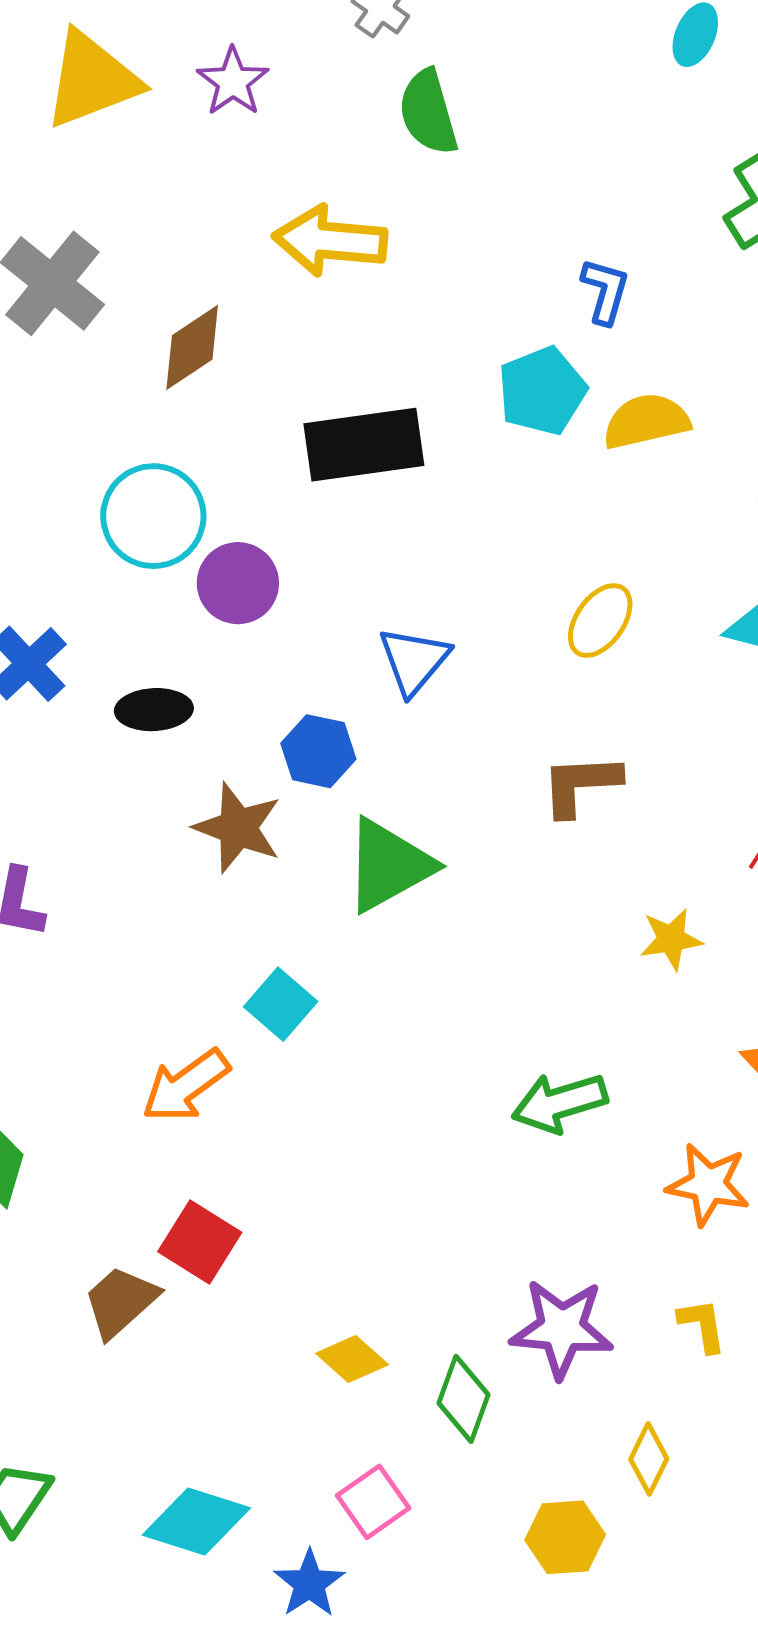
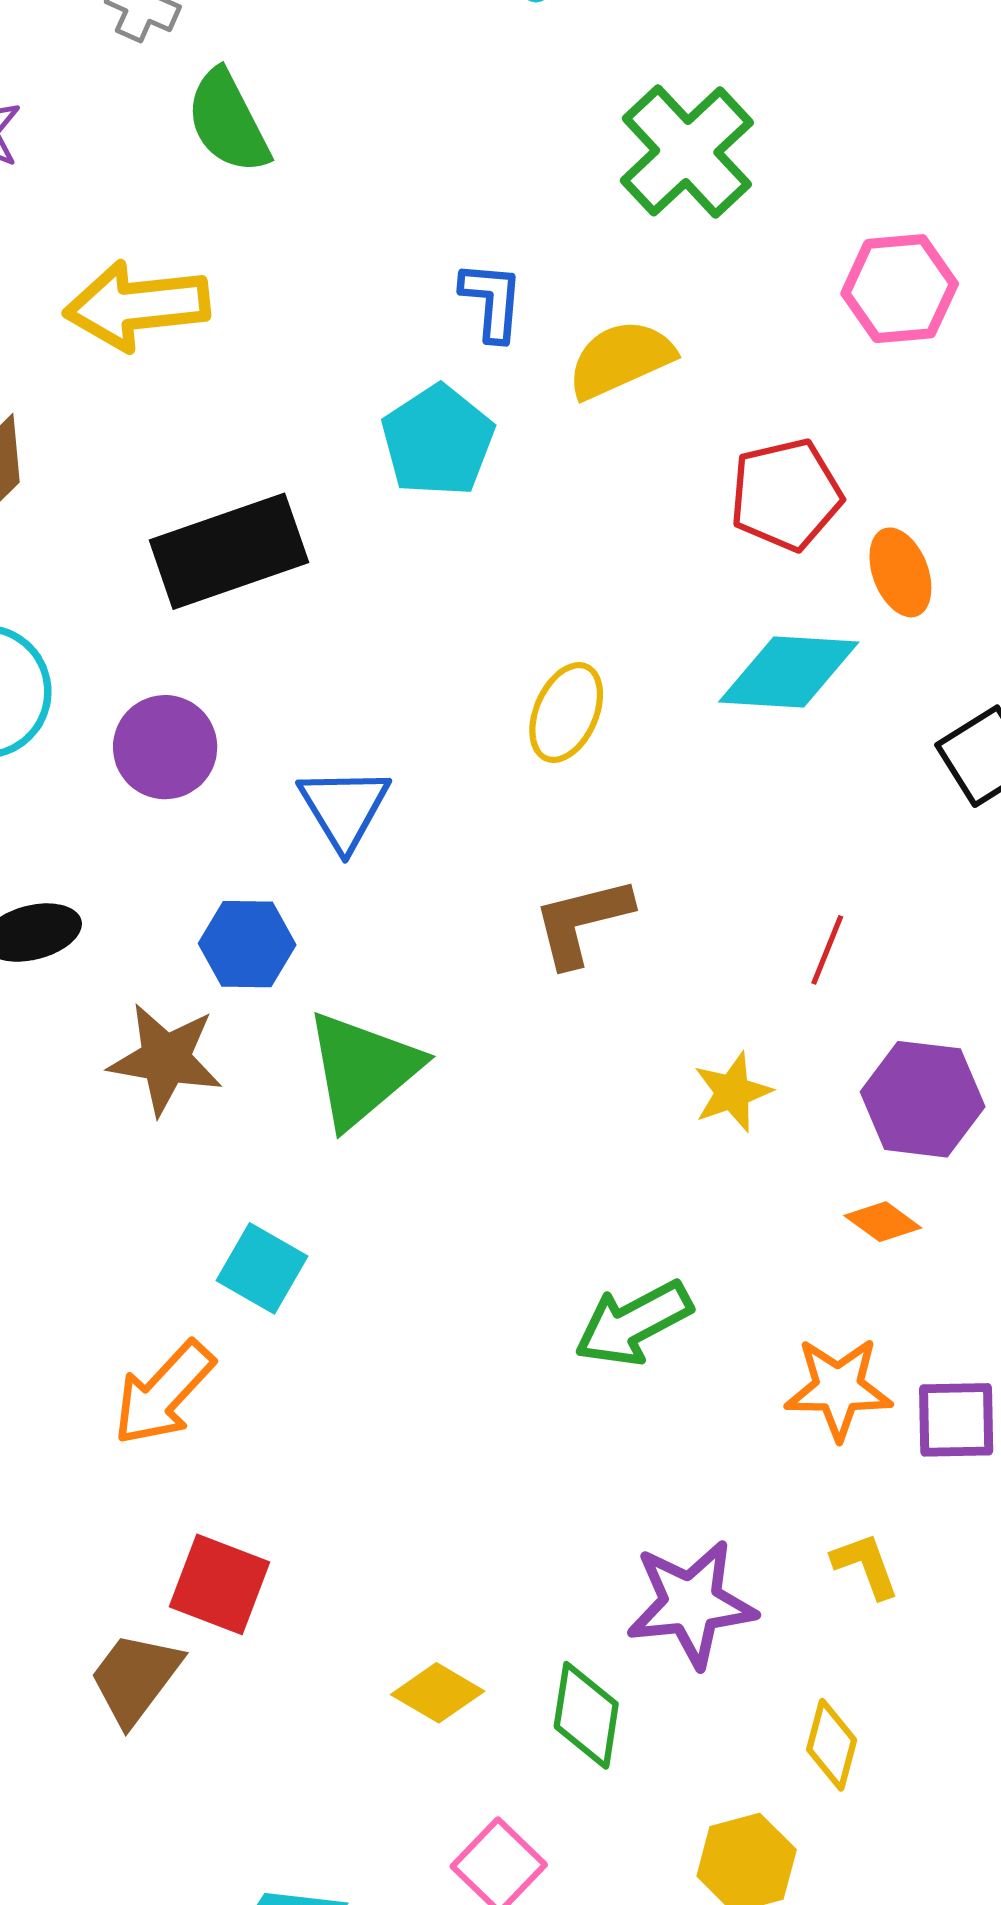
yellow semicircle: (646, 421) -> (621, 359), moved
purple circle: (238, 583) -> (165, 747), moved

